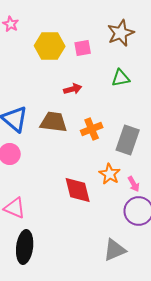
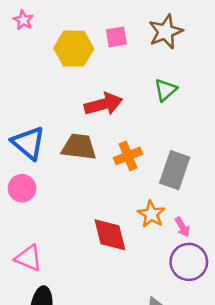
pink square: (83, 48) -> (116, 37), moved
green triangle: (121, 78) -> (166, 90), turned -30
red arrow: (73, 89) -> (103, 104), size x1.6

